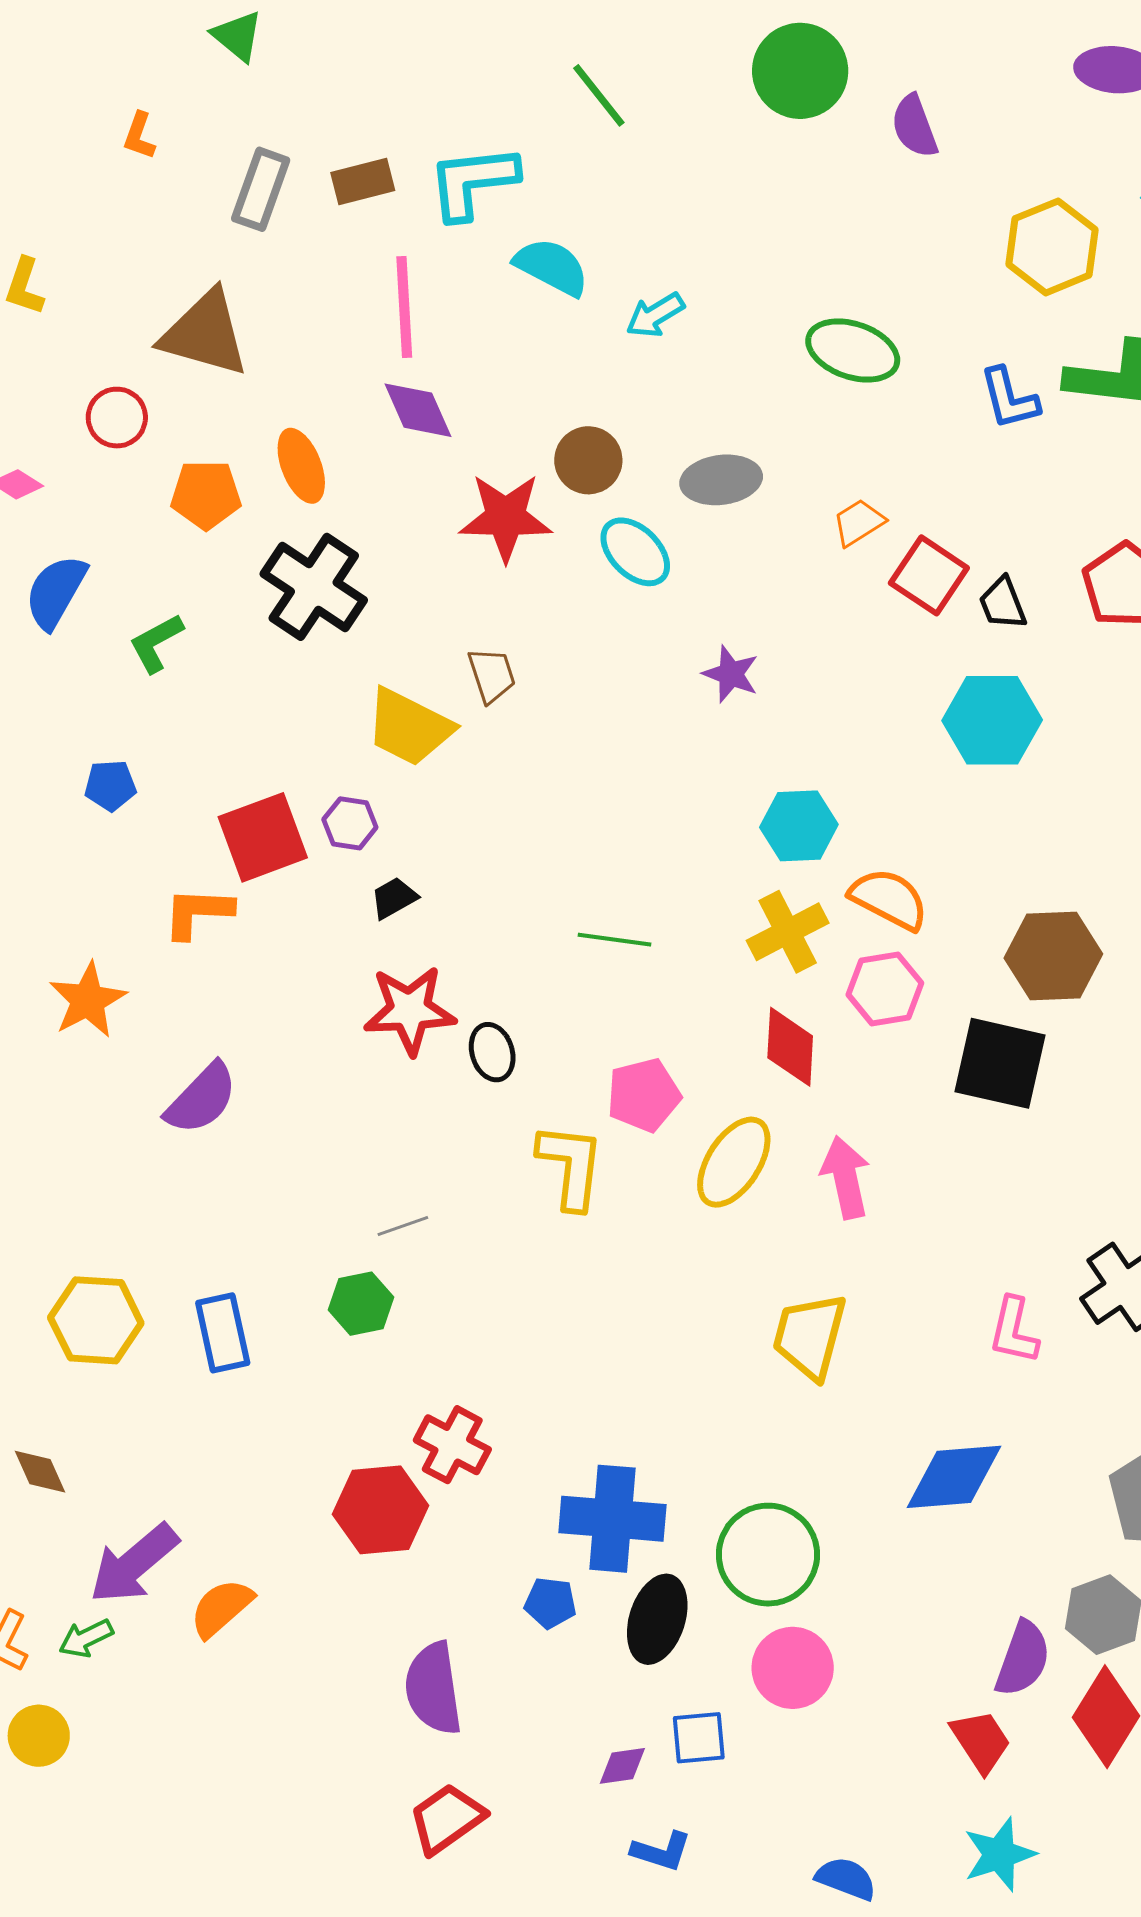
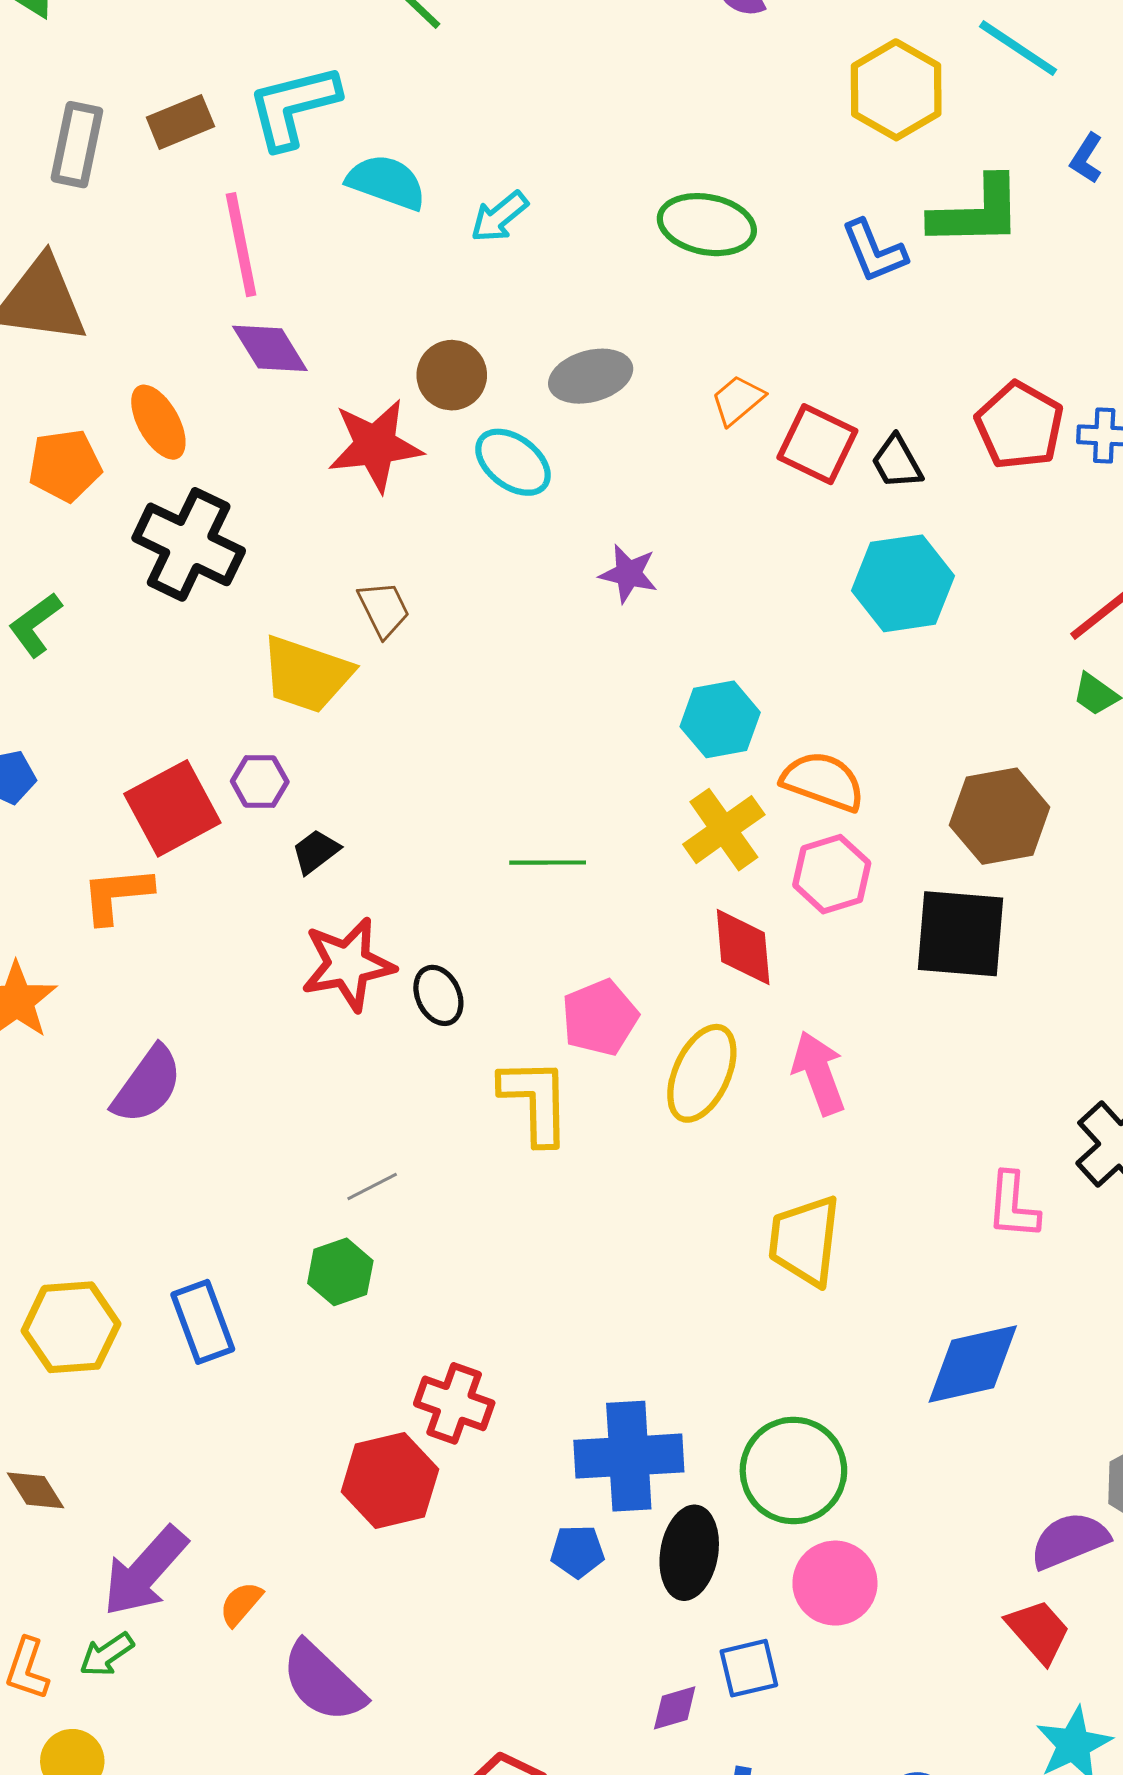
orange semicircle: (221, 1608) -> (241, 1604), size x0.7
purple semicircle: (1023, 1659) -> (1069, 1540), turned -124
purple semicircle: (433, 1688) -> (323, 1682), moved, turned -30

